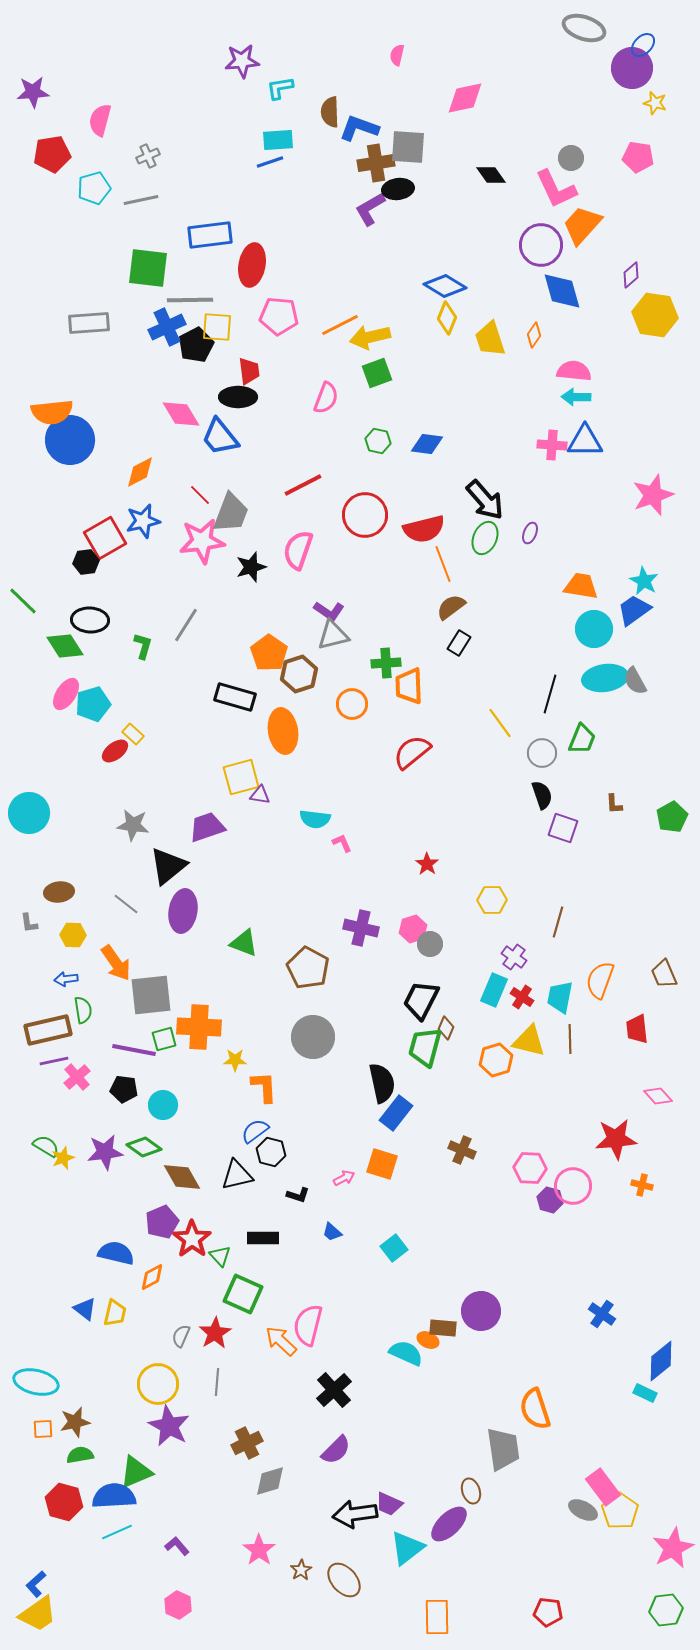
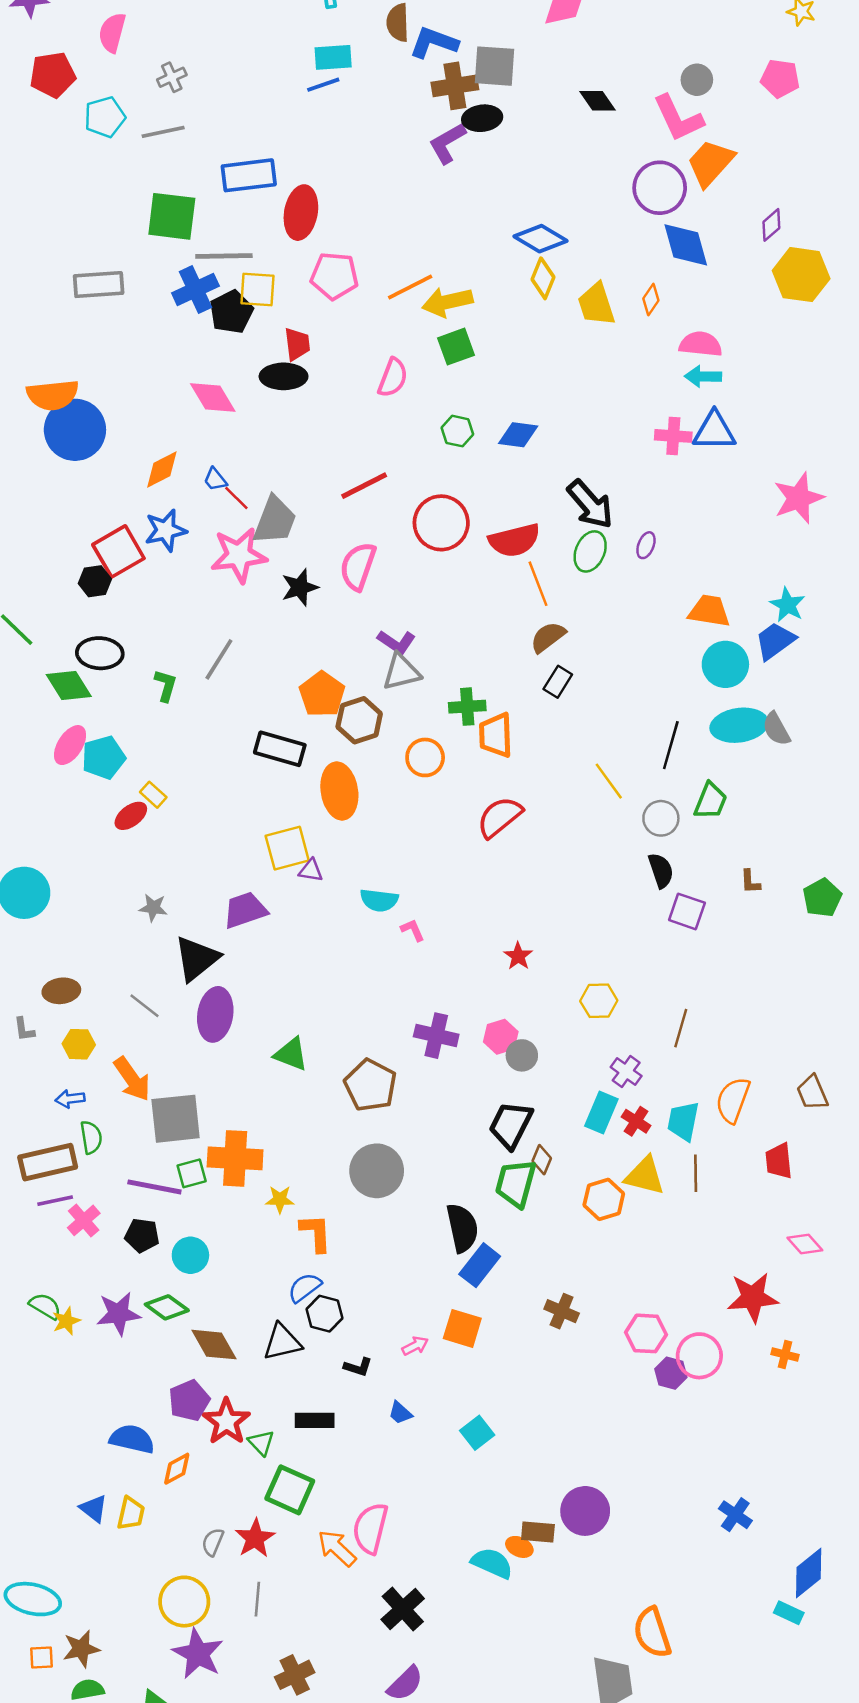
blue trapezoid: (220, 437) -> (215, 479), moved, size x0.5
gray star: (133, 825) -> (153, 908), size x0.7

